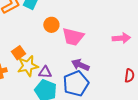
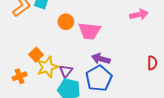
pink arrow: (121, 38) -> (139, 15), moved
purple triangle: (45, 72) -> (66, 71), turned -48

